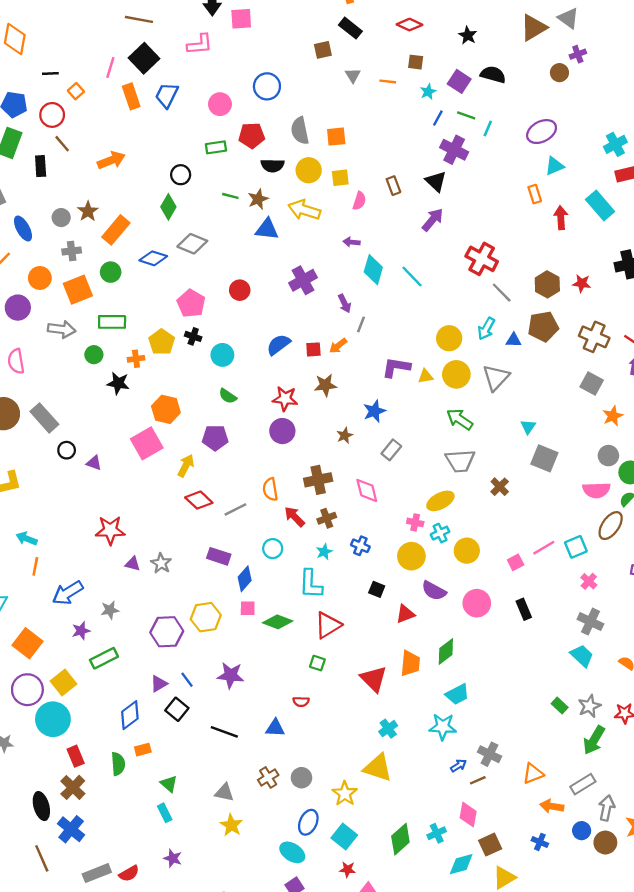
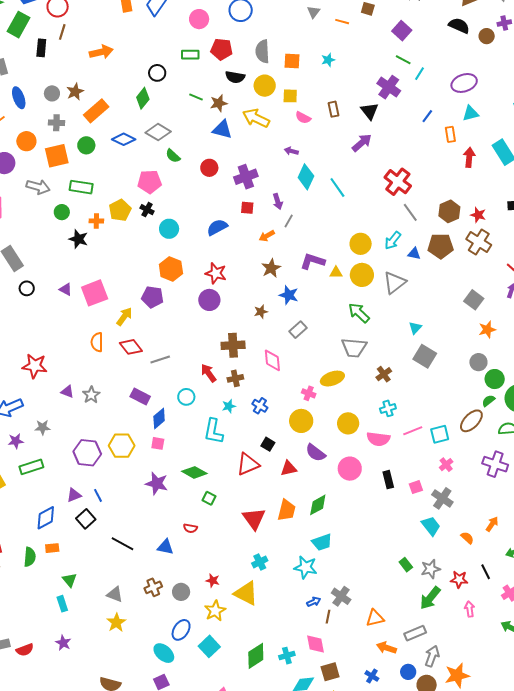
black semicircle: (493, 75) -> (459, 26), moved
cyan star: (428, 92) -> (328, 60), moved
blue line: (438, 118) -> (427, 116), moved
brown line: (62, 144) -> (62, 32), turned 49
pink semicircle: (359, 201) -> (303, 118), turned 91
red circle: (240, 290) -> (209, 168), moved
pink pentagon: (191, 303) -> (149, 182), turned 30
brown cross: (594, 337) -> (479, 242), moved
red square: (313, 349) -> (247, 208), moved
brown star: (325, 385) -> (271, 268), moved, turned -30
green semicircle: (228, 396) -> (173, 156), moved
orange hexagon: (166, 409) -> (171, 269), moved
blue star: (374, 411) -> (289, 295), turned 30
purple triangle: (94, 463) -> (66, 289), moved
orange semicircle: (270, 489) -> (97, 342), moved
pink semicircle: (596, 490) -> (378, 439), moved
red star: (110, 530) -> (35, 366), moved
cyan cross: (440, 533) -> (388, 408), moved
pink square: (516, 562) -> (416, 487), moved
green diamond: (278, 622) -> (194, 472), moved
red triangle: (328, 625) -> (248, 464), moved
purple star: (231, 675) -> (157, 483), moved
brown line: (478, 780) -> (328, 617), turned -64
pink diamond: (468, 815) -> (316, 644), turned -30
red star: (348, 869) -> (213, 581), moved

